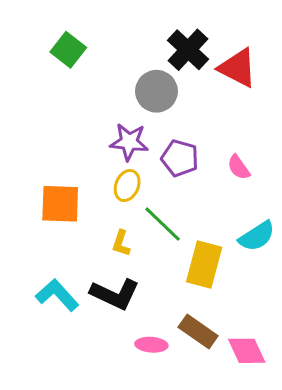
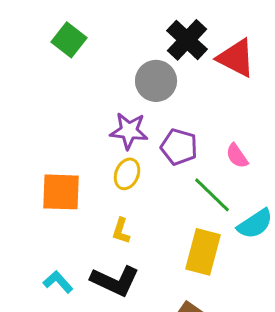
green line: (163, 224) -> (212, 195), moved
cyan L-shape: (57, 295) -> (58, 282), size x0.7

